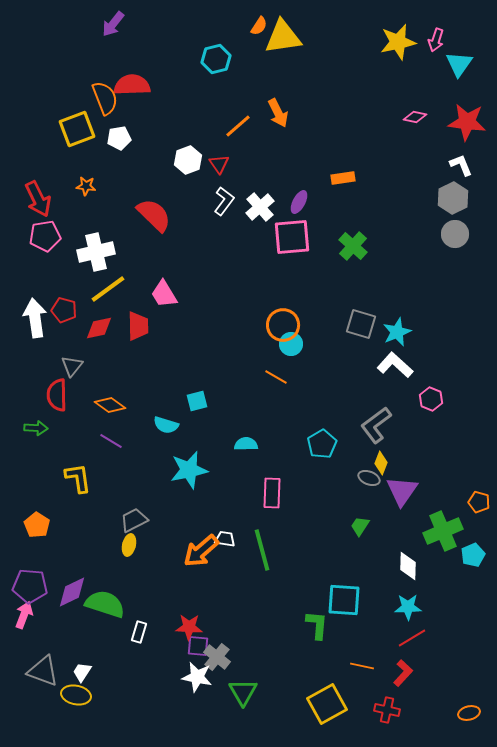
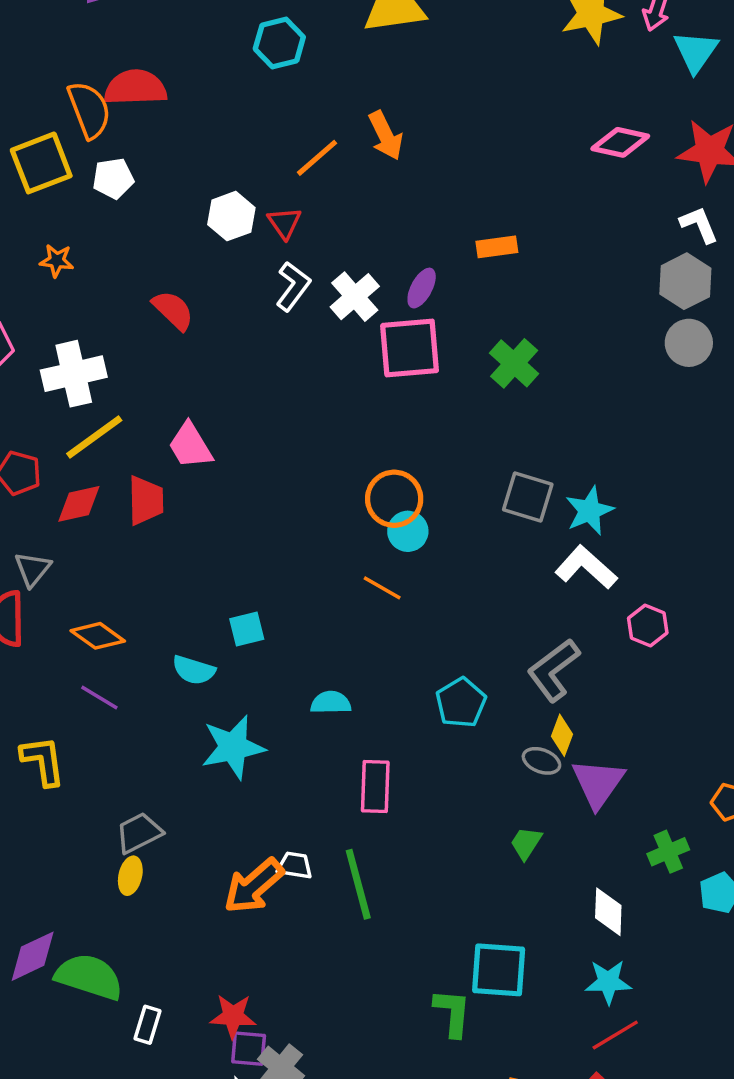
pink diamond: (415, 117) -> (620, 142), size x1.4
red semicircle: (154, 215) -> (173, 310), size x0.7
green cross: (443, 531) -> (668, 852), size x0.6

